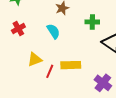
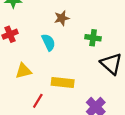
red line: (50, 71) -> (38, 101), moved

